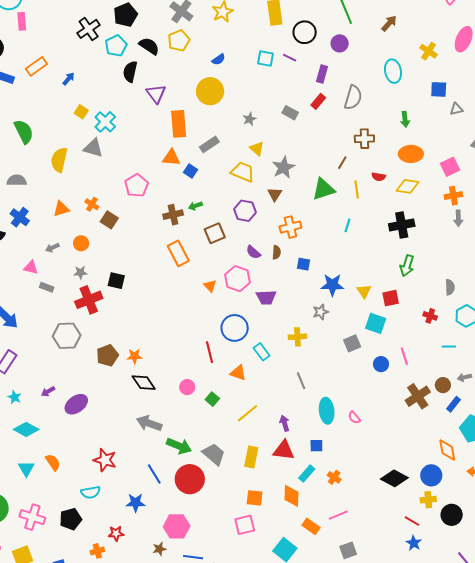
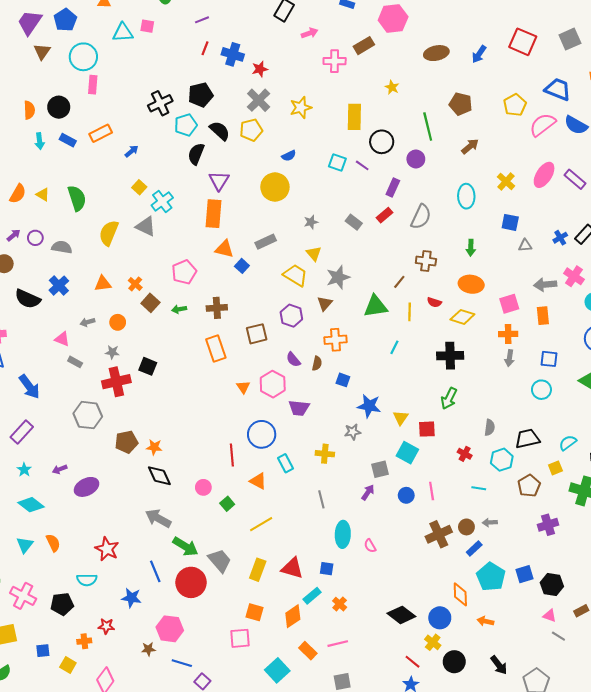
orange rectangle: (179, 124) -> (213, 214), moved
green arrow: (195, 206) -> (179, 309), moved
purple arrow: (285, 423) -> (368, 492), moved, turned 42
orange diamond: (291, 496) -> (293, 616), turned 45
yellow cross: (428, 500) -> (433, 642), turned 35

